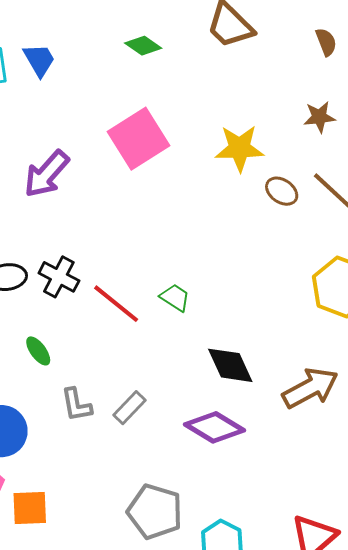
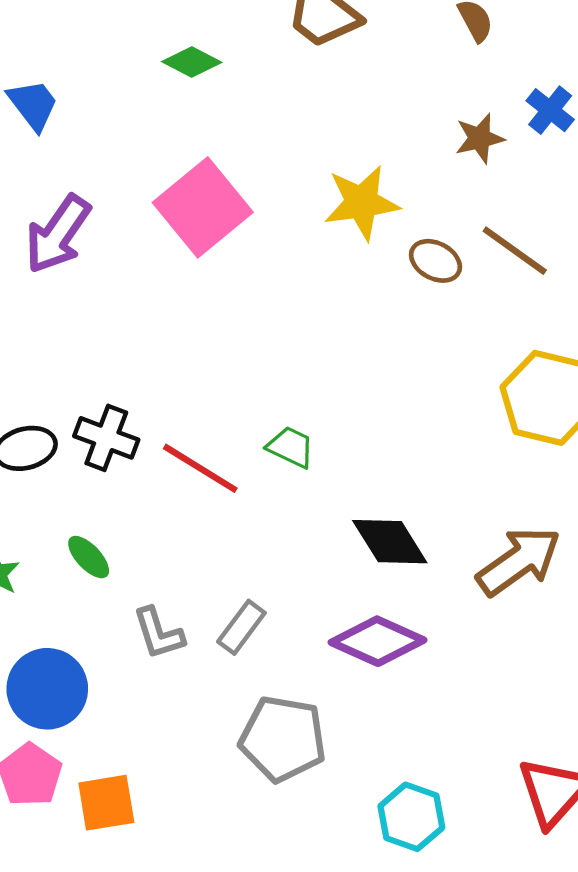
purple arrow: (47, 174) -> (58, 234), moved
gray pentagon: (155, 512) -> (283, 739), moved

